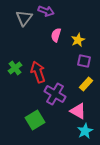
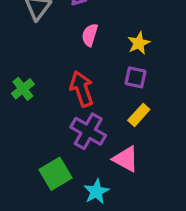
yellow star: (78, 40) -> (139, 43), moved
red arrow: (38, 72) -> (82, 89), moved
cyan star: (85, 131) -> (96, 192), moved

